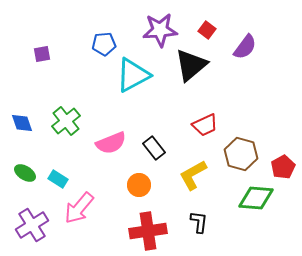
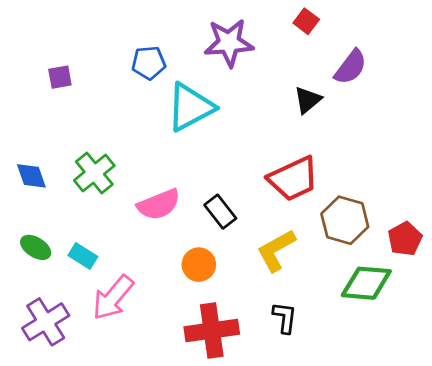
red square: (207, 30) -> (306, 21), moved
black triangle: (191, 65) -> (308, 100), moved, size x0.6
red trapezoid: (205, 125) -> (293, 179), size x1.4

